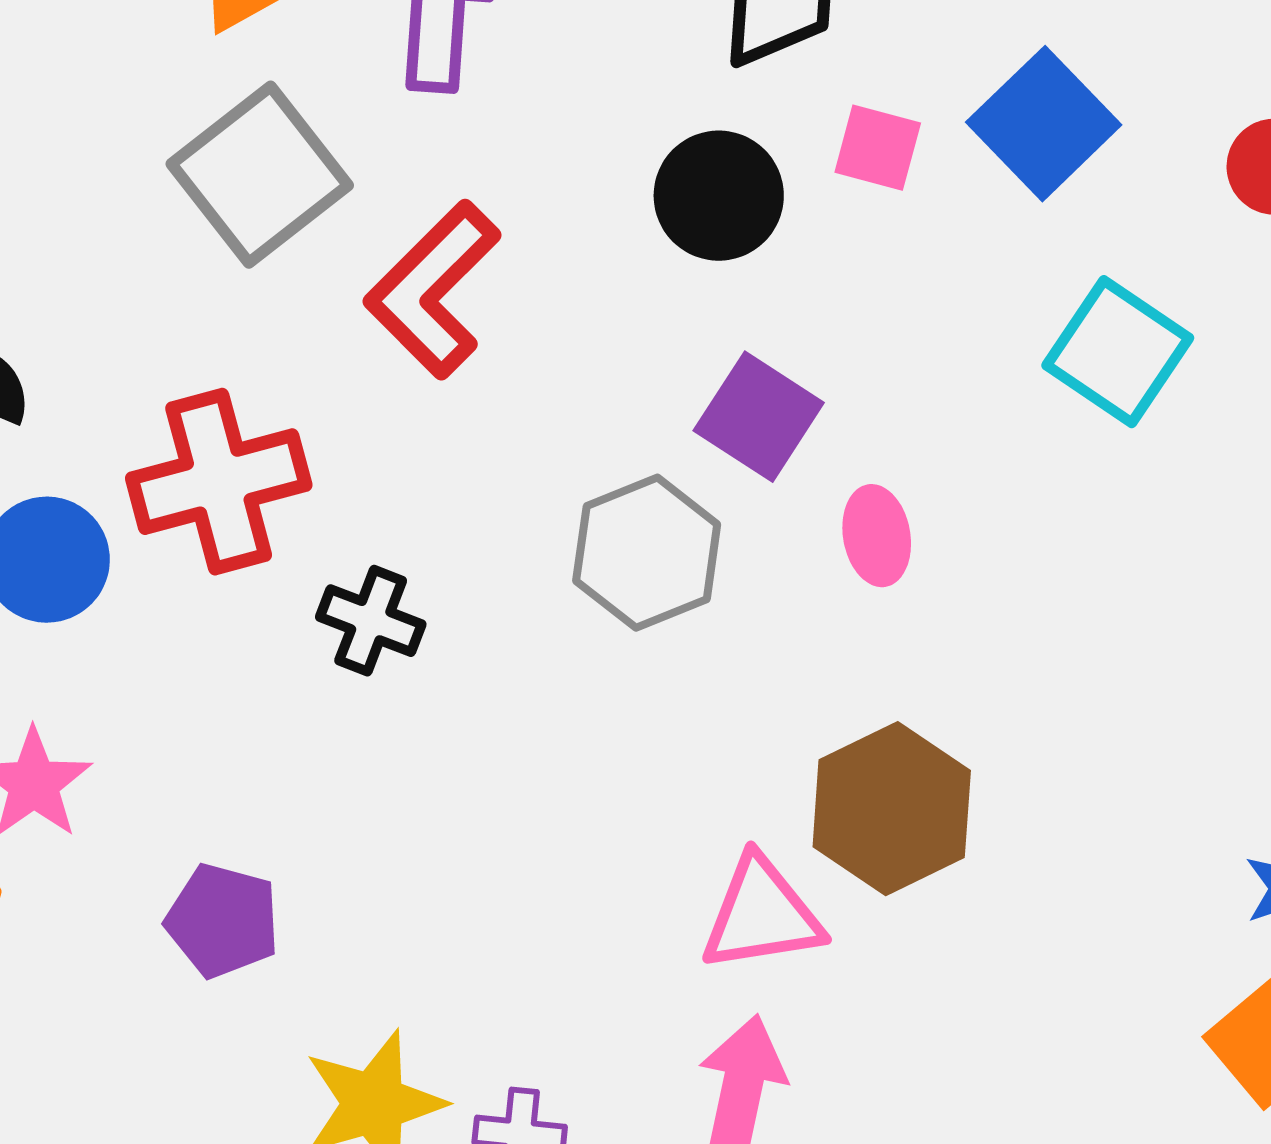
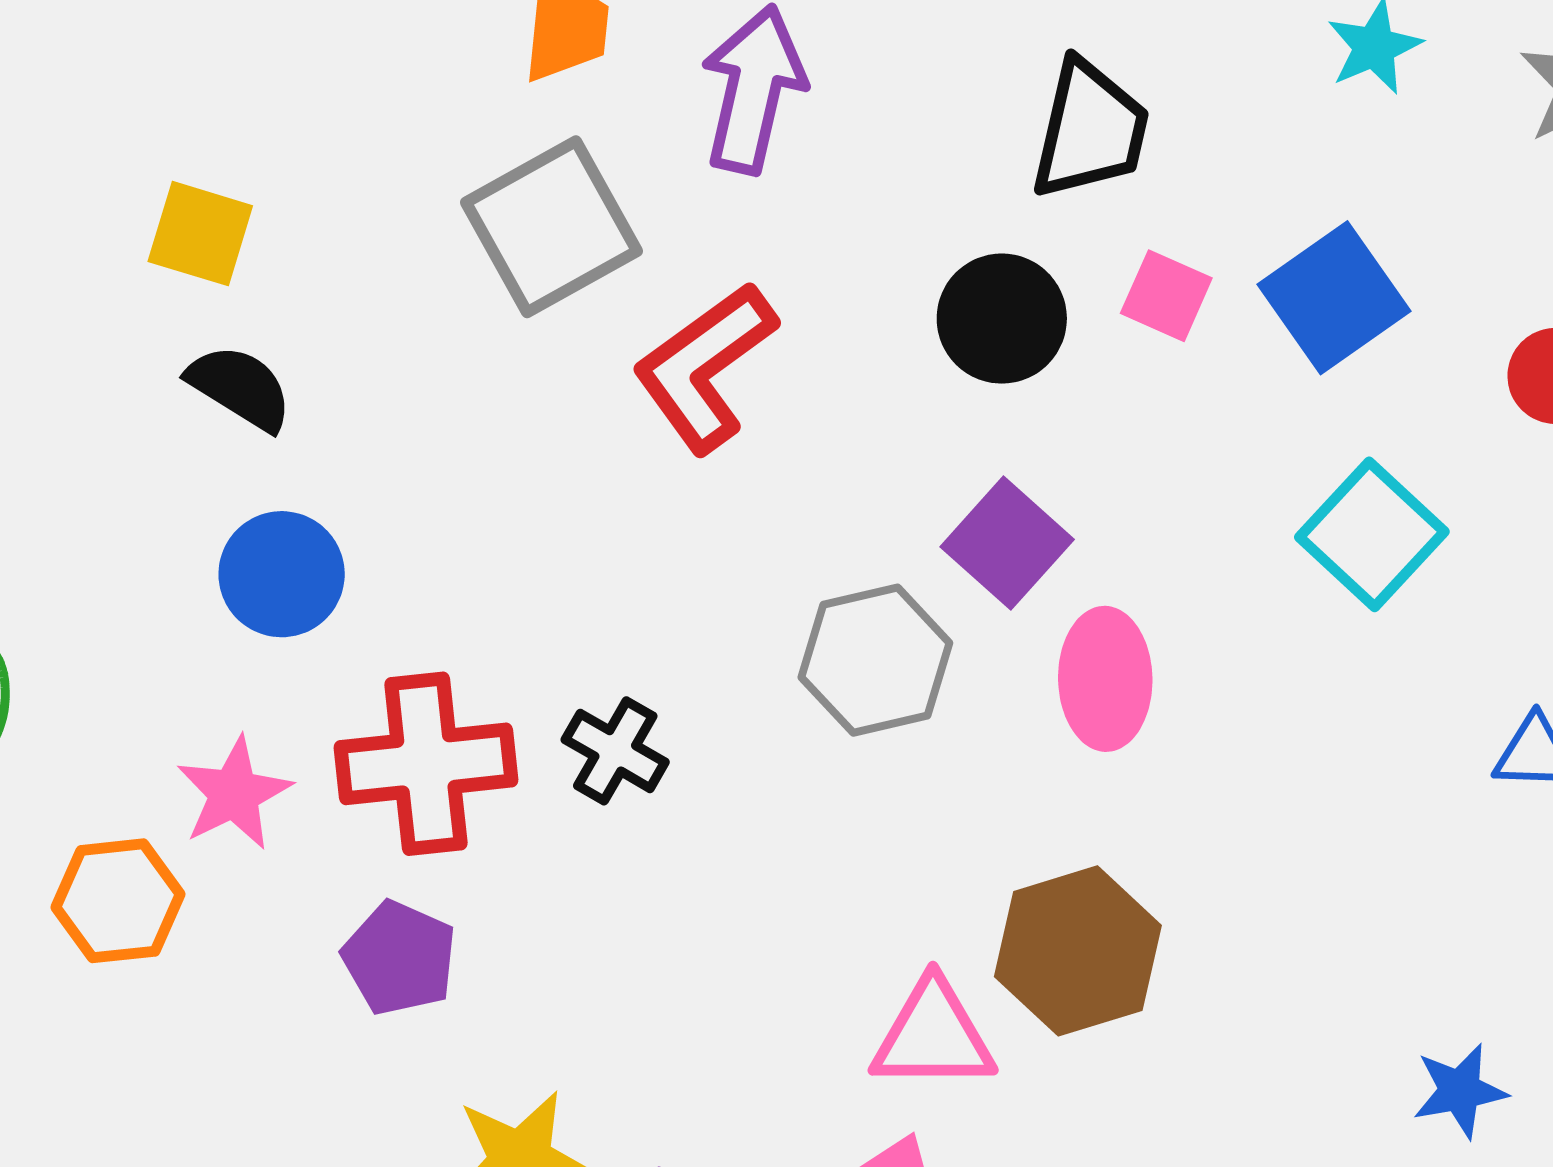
red cross: (219, 482) -> (426, 764), moved
pink ellipse: (877, 536) -> (1105, 679), size x1.4
black cross: (371, 621) -> (615, 751), moved

